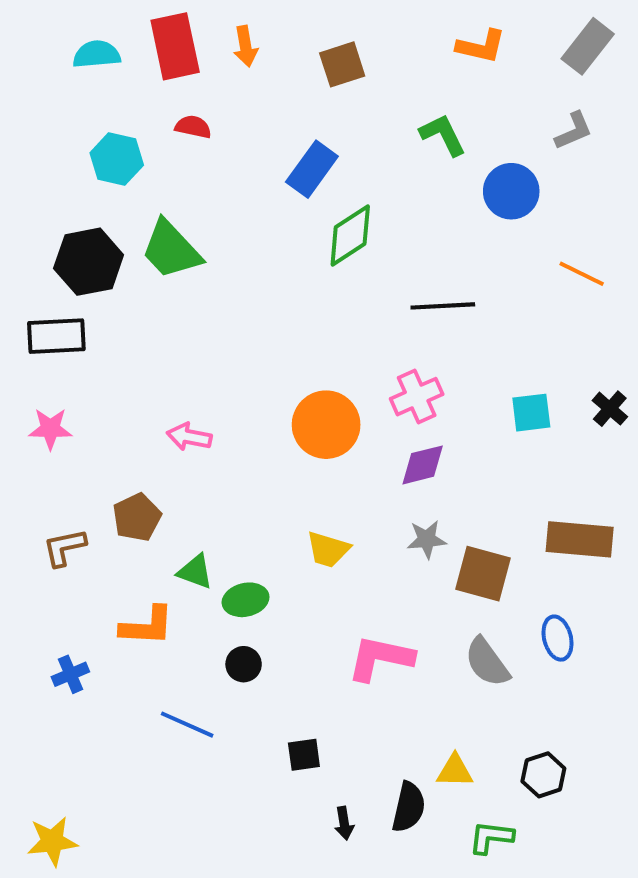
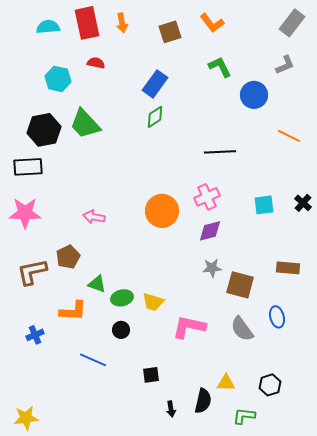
orange L-shape: (481, 46) -> (212, 23), moved, turned 40
green diamond: (350, 235) -> (155, 117), moved, size x0.7
pink star: (50, 429) -> (25, 213), size x1.5
brown rectangle: (580, 539) -> (288, 268), size x0.7
brown L-shape: (64, 547) -> (32, 272), size x1.4
yellow trapezoid: (328, 549) -> (153, 302), moved

